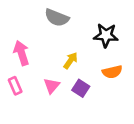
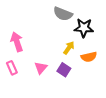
gray semicircle: (57, 18) -> (63, 14), moved
yellow arrow: (71, 61) -> (69, 48), moved

